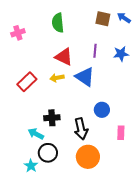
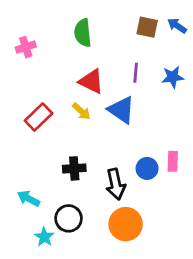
yellow arrow: (57, 78) -> (81, 111), turned -128
blue circle: (102, 110) -> (147, 168), moved
pink rectangle: (121, 133) -> (173, 161), moved
cyan arrow: (36, 134) -> (29, 198), moved

